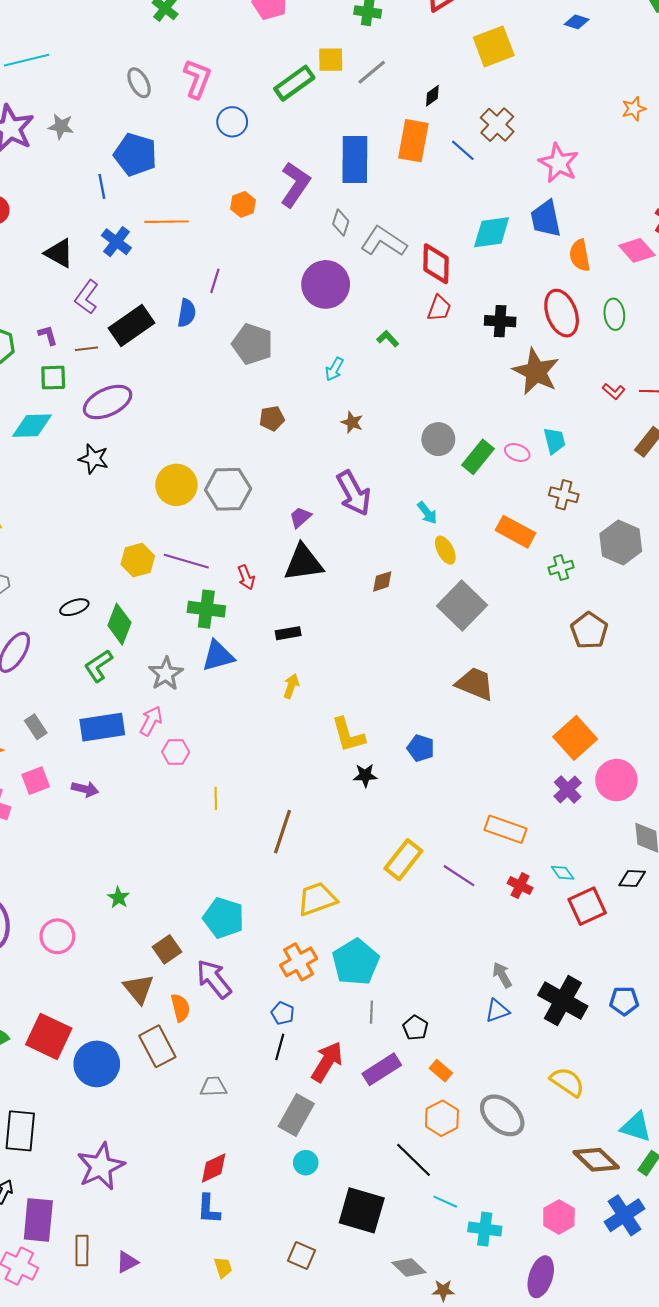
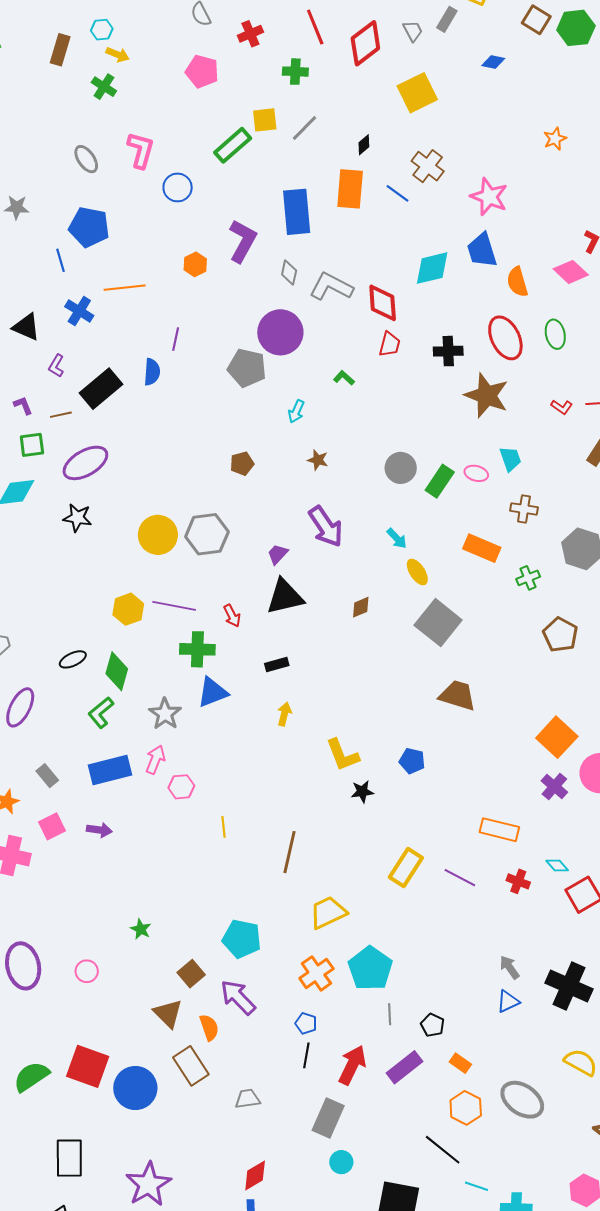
purple L-shape: (87, 297) -> (56, 366), size x0.7
gray pentagon: (252, 344) -> (247, 368), moved
pink circle: (57, 936) -> (87, 971), size x0.7

